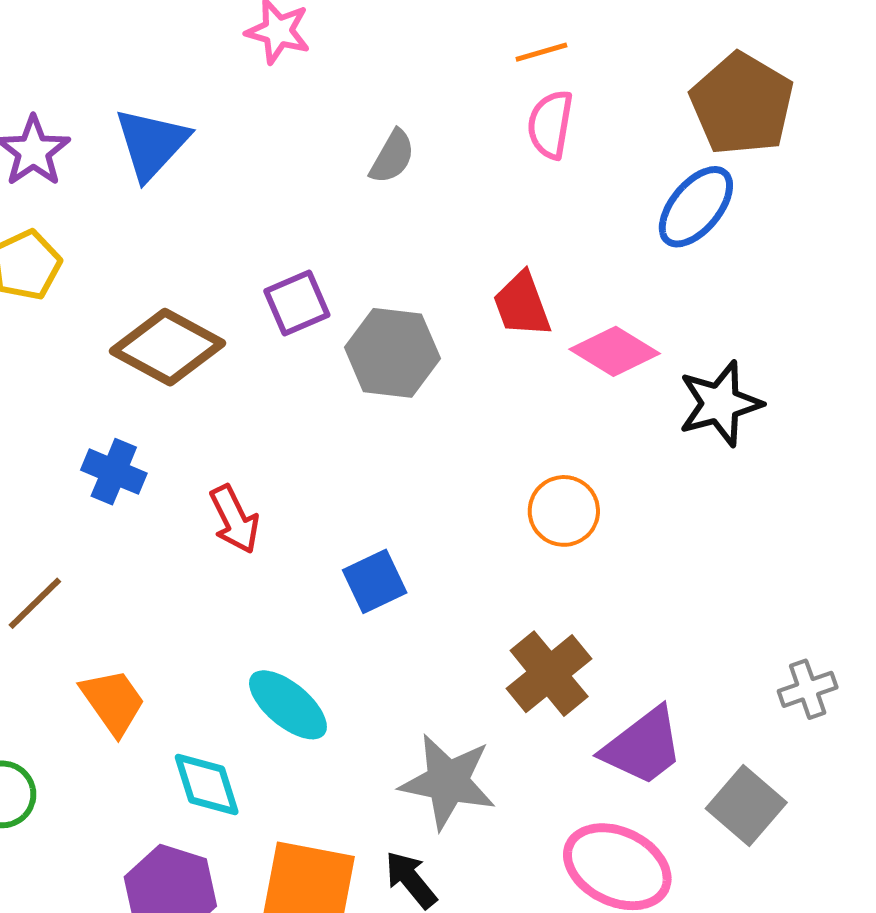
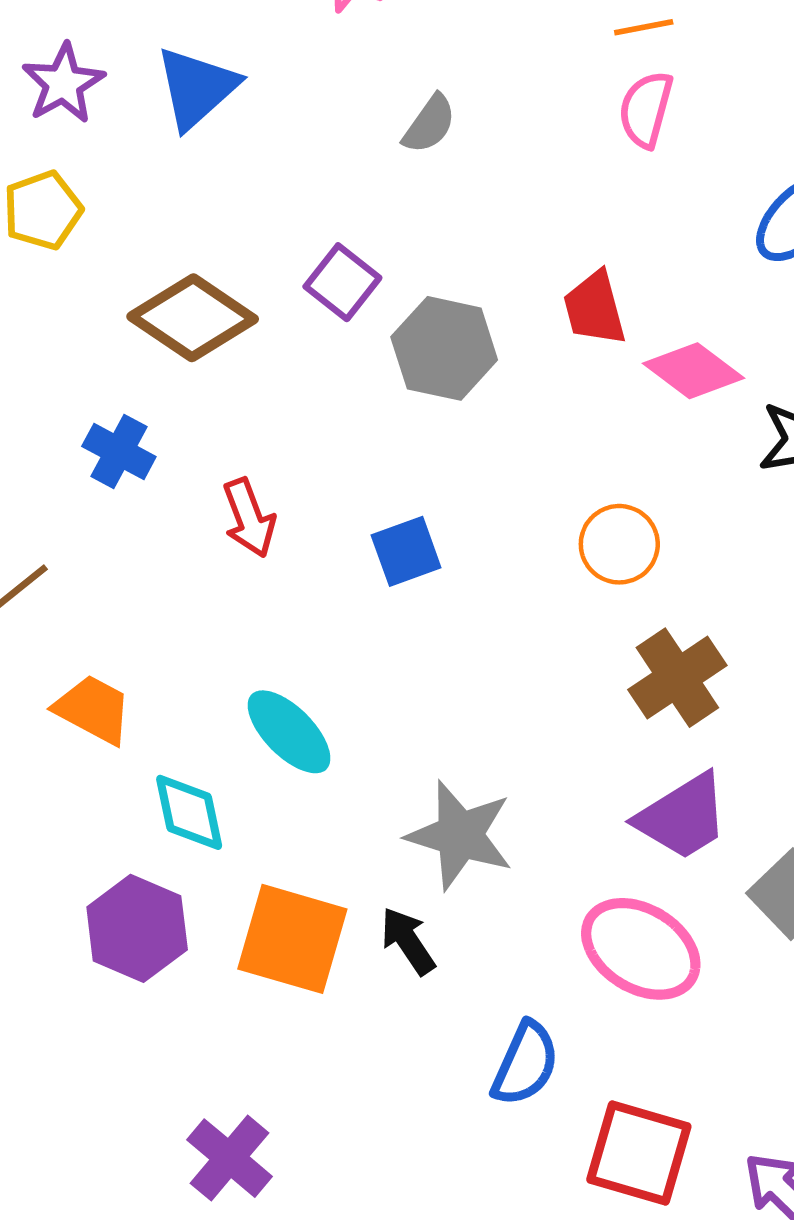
gray semicircle: (392, 157) -> (429, 124), moved
purple square: (297, 303) -> (342, 282), turned -34
blue square: (375, 581) -> (406, 551), moved
brown cross: (549, 674) -> (677, 678), moved
orange trapezoid: (113, 702) -> (93, 709), turned -32

